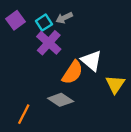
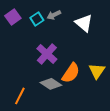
purple cross: (49, 43) -> (47, 54), moved
white triangle: (92, 61) -> (84, 23), moved
orange semicircle: (72, 72) -> (71, 73), moved

